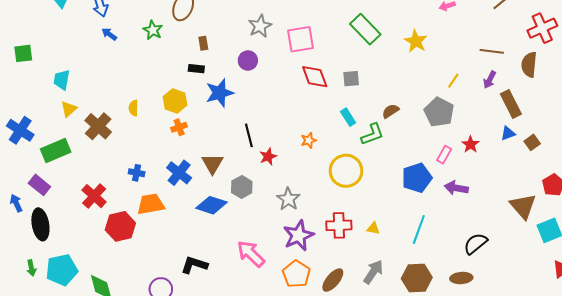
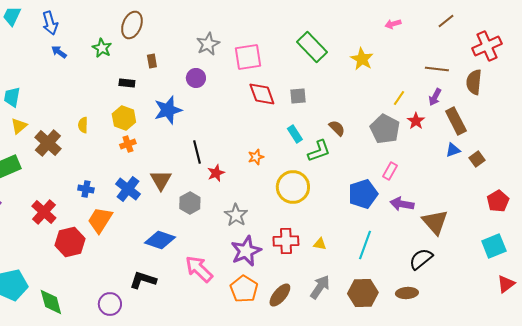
black rectangle: (196, 69) -> (127, 83), moved
brown semicircle: (391, 111) -> (337, 128), turned 78
red star: (470, 144) -> (416, 121), moved
orange trapezoid: (151, 204) -> (100, 220), turned -48
blue diamond: (211, 205) -> (160, 240), moved
brown triangle: (523, 206) -> (435, 222), moved

